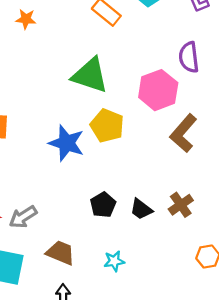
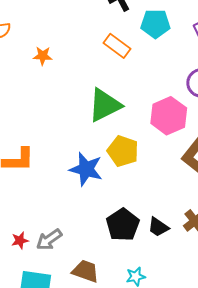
green triangle: (90, 75) -> (105, 105), turned -42
black pentagon: (103, 205) -> (123, 225), size x1.4

